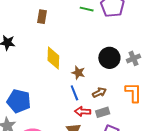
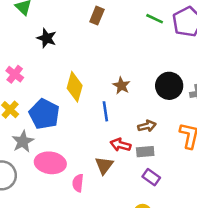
yellow diamond: (53, 58) -> (75, 87), moved
brown star: (78, 73) -> (121, 86), moved
blue line: (74, 93) -> (105, 111), moved

